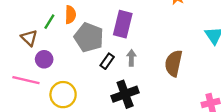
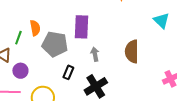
black rectangle: (107, 61) -> (68, 72), moved

